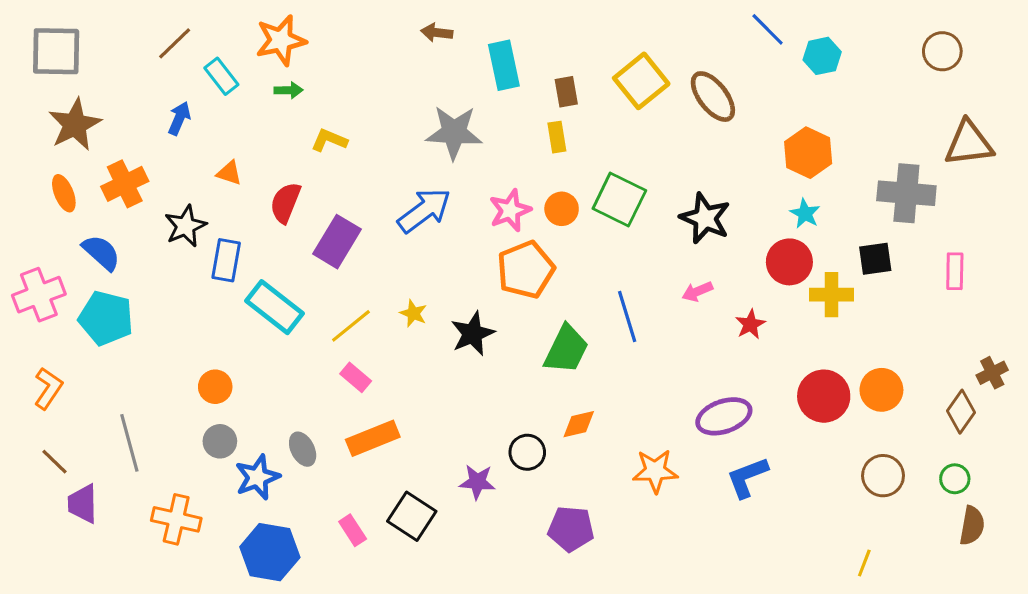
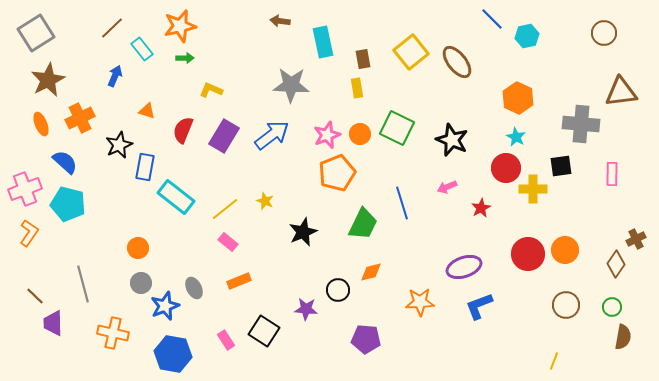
gray square: (56, 51) -> (36, 33), turned -33
purple rectangle: (337, 242) -> (224, 136), moved
black star: (473, 334) -> (303, 232), moved
orange L-shape: (48, 388) -> (29, 233), moved
orange rectangle: (373, 438) -> (239, 281), size x0.7

